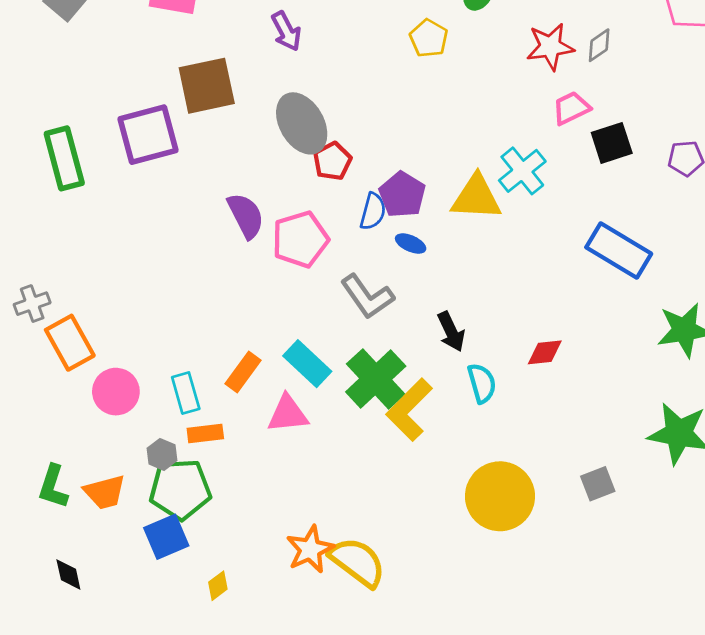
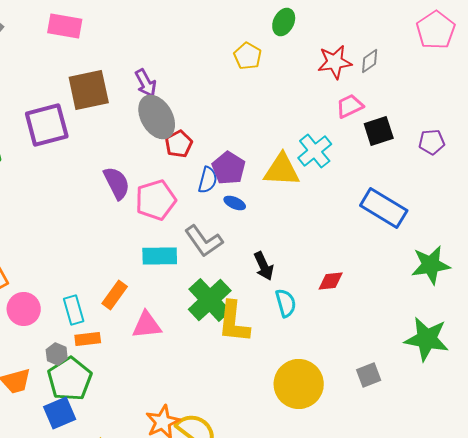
purple arrow: (286, 31) -> (146, 83), moved
cyan rectangle: (307, 364) -> (160, 256), moved, turned -44
yellow L-shape: (409, 410) -> (234, 322), turned -39
green pentagon: (180, 489) -> (70, 379), turned -30

